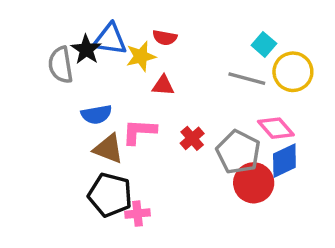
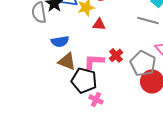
pink L-shape: (139, 132) -> (94, 61), moved
black pentagon: (110, 195) -> (84, 80), moved
pink cross: (137, 214) -> (96, 99), moved, turned 32

